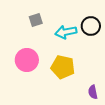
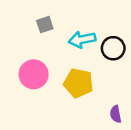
black circle: (91, 26) -> (113, 48), moved

